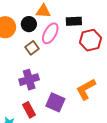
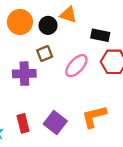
pink ellipse: (50, 33) -> (76, 66), moved
purple cross: (29, 80) -> (24, 74), moved

